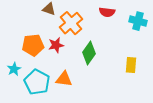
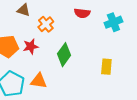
cyan cross: (138, 21) -> (113, 22), turned -36
orange cross: (71, 23) -> (46, 24), size x0.7

